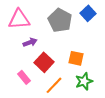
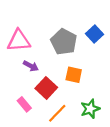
purple arrow: (30, 42) -> (31, 66), turned 48
orange square: (76, 58) -> (74, 75), moved

